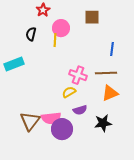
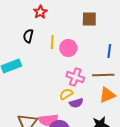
pink circle: (61, 28) -> (68, 48), moved
purple semicircle: (80, 110) -> (76, 103), moved

